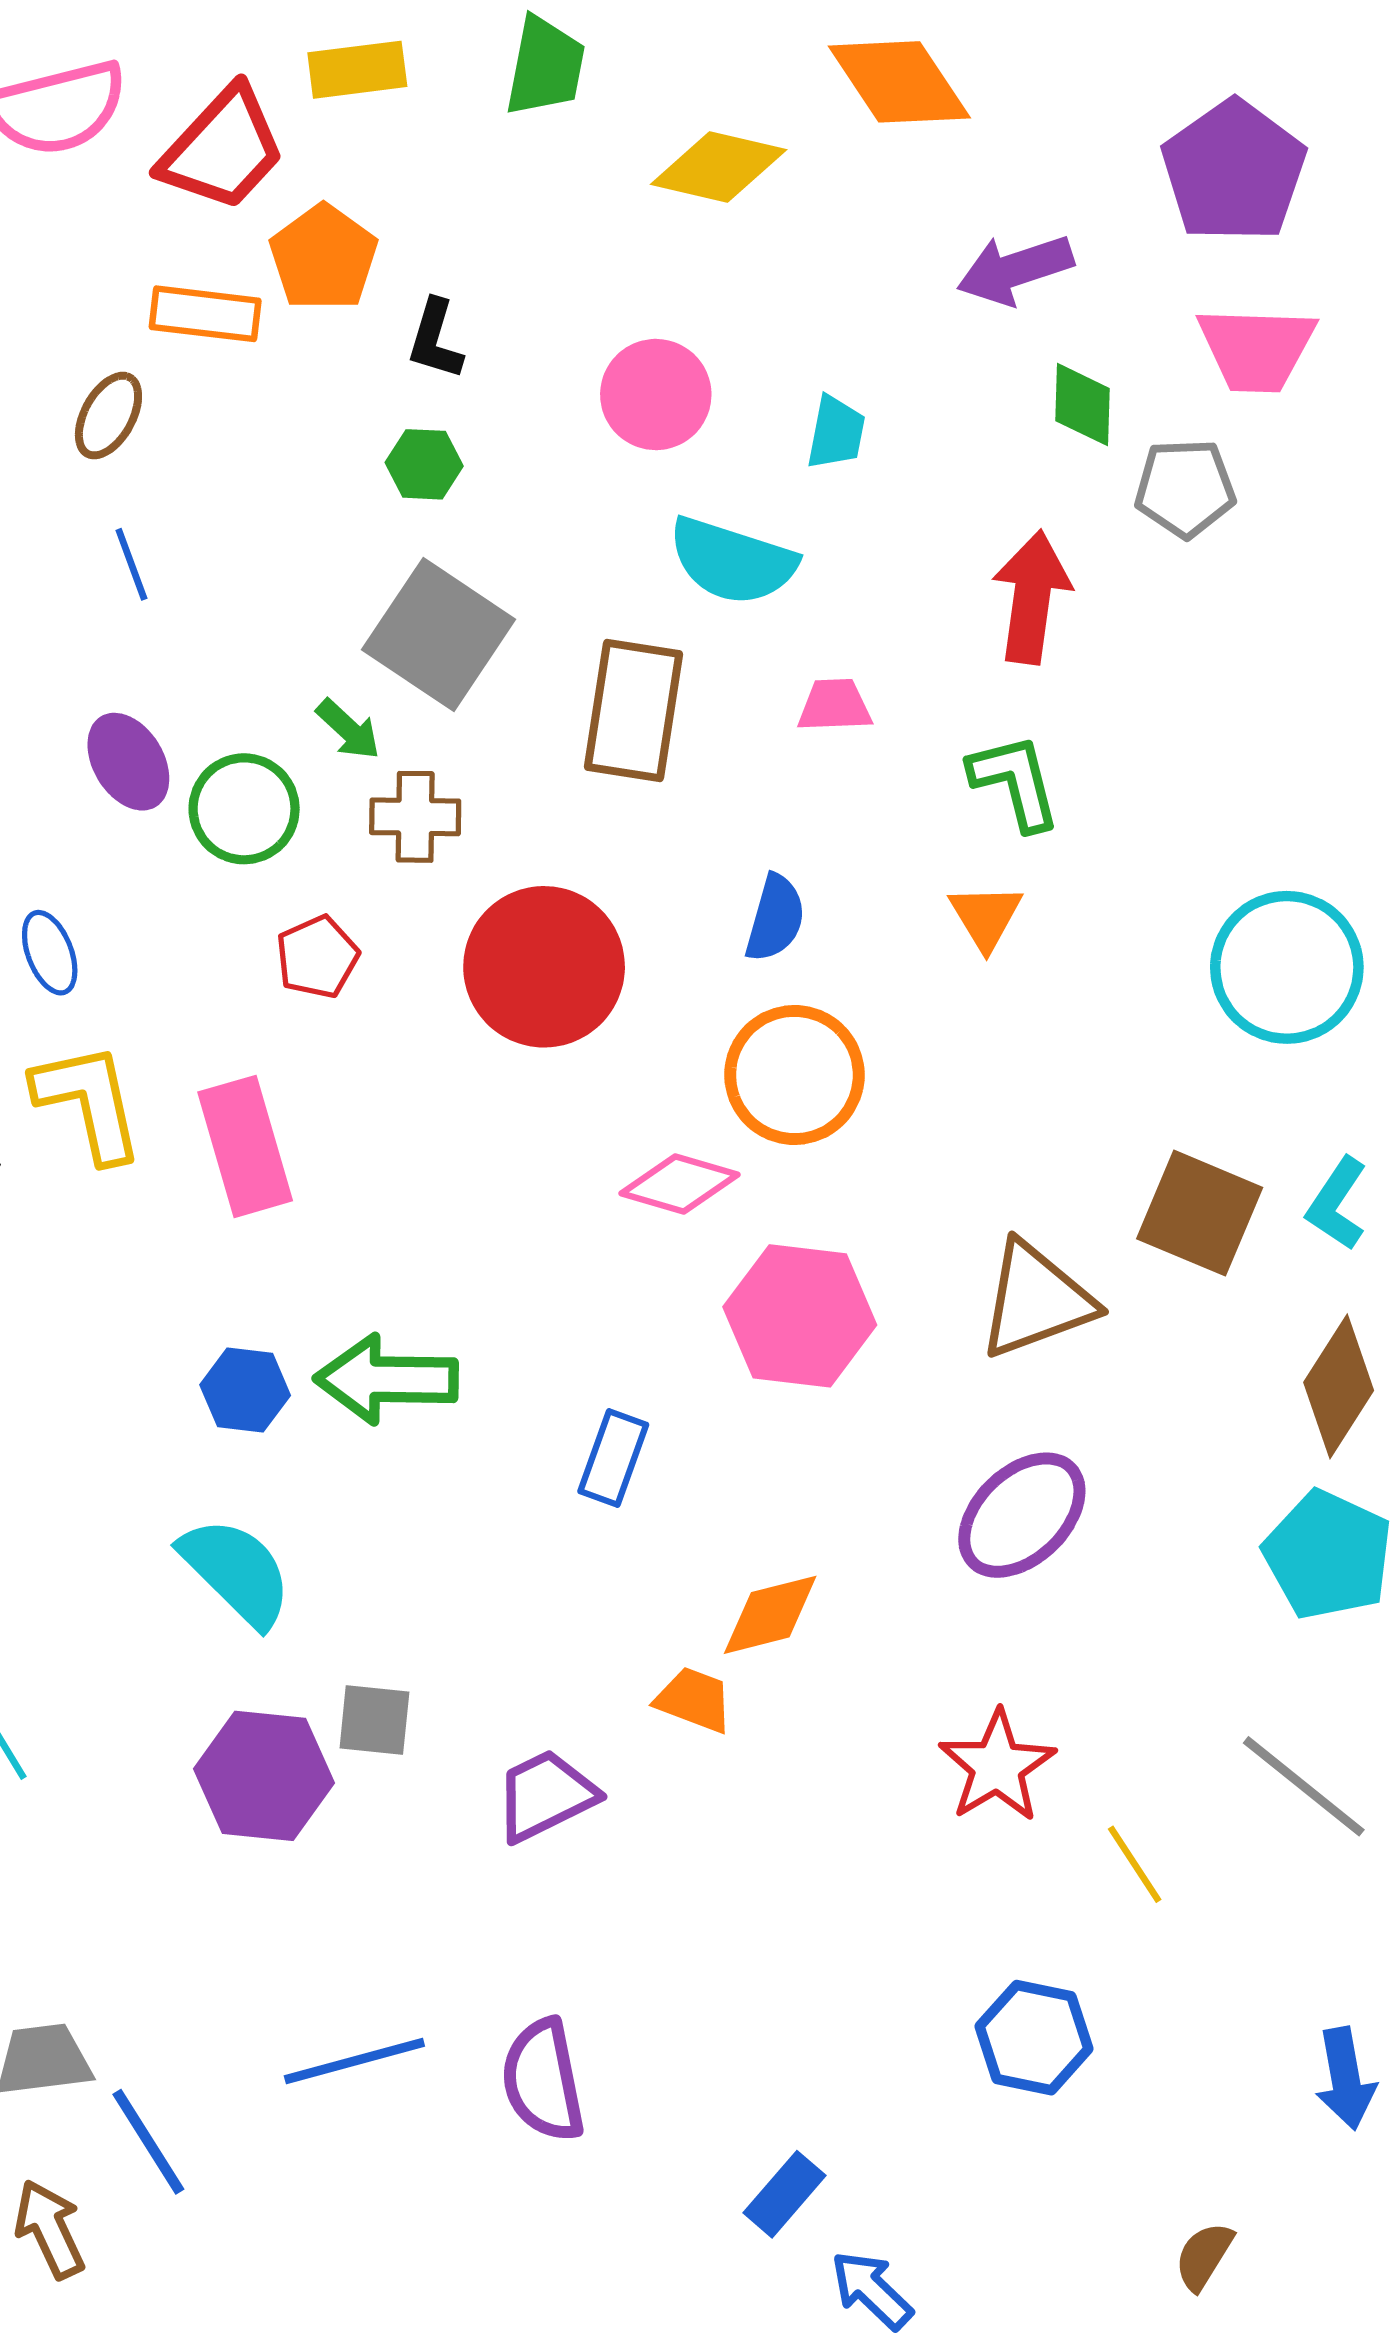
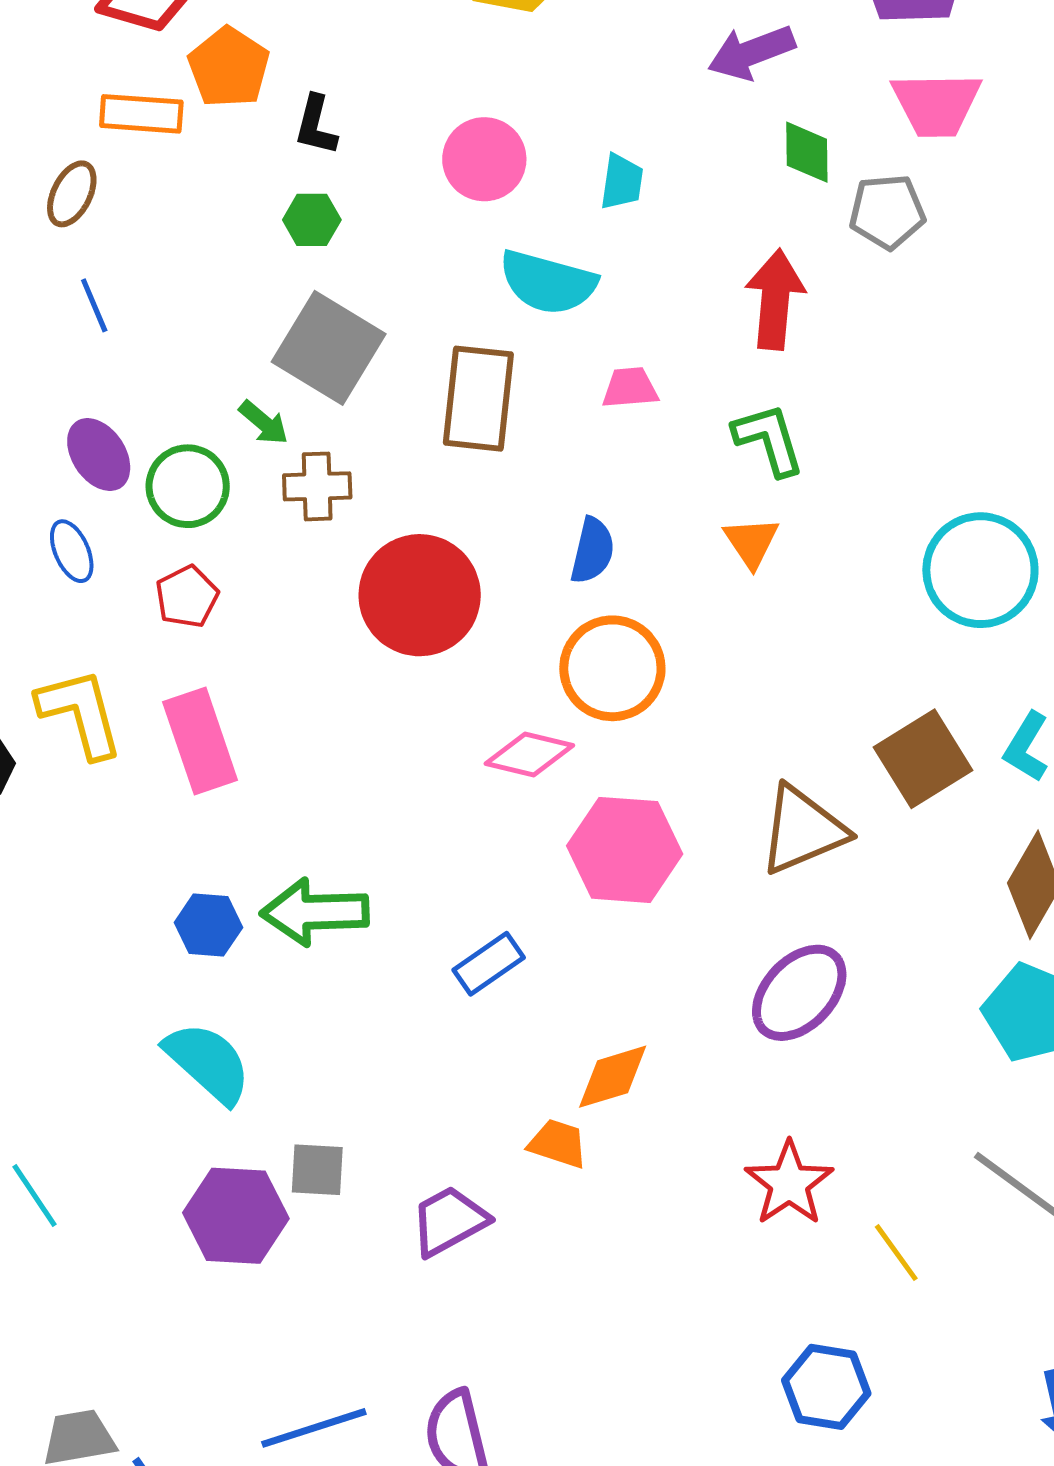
blue ellipse: (50, 953) -> (72, 551), moved
red pentagon: (317, 957) -> (187, 597), moved
brown square: (1200, 1213) -> (923, 759), turned 38
blue rectangle: (613, 1458) -> (489, 964), turned 38

